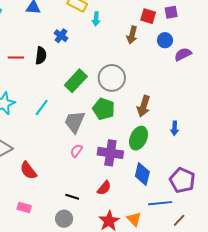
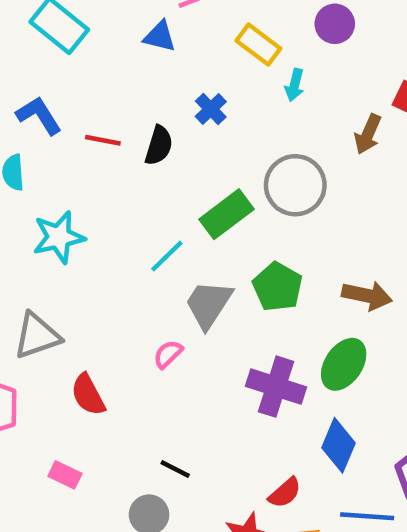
gray circle: (112, 78) -> (295, 185), moved
brown arrow: (144, 106) -> (367, 296), turned -105
cyan line: (42, 108) -> (167, 256), moved
pink semicircle: (76, 151) -> (168, 354), moved
red semicircle: (104, 188) -> (285, 493), moved

